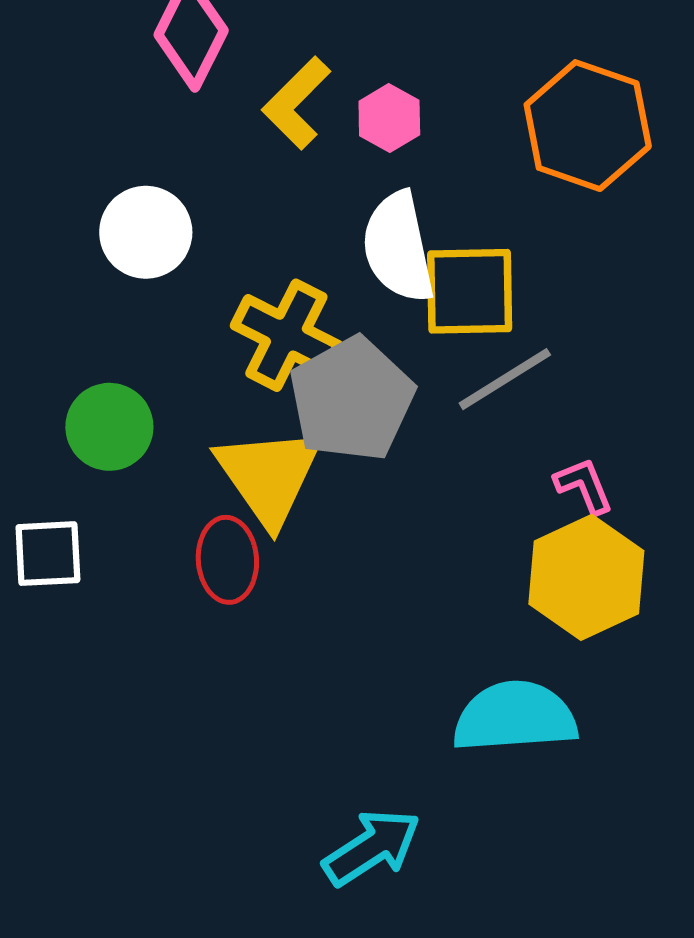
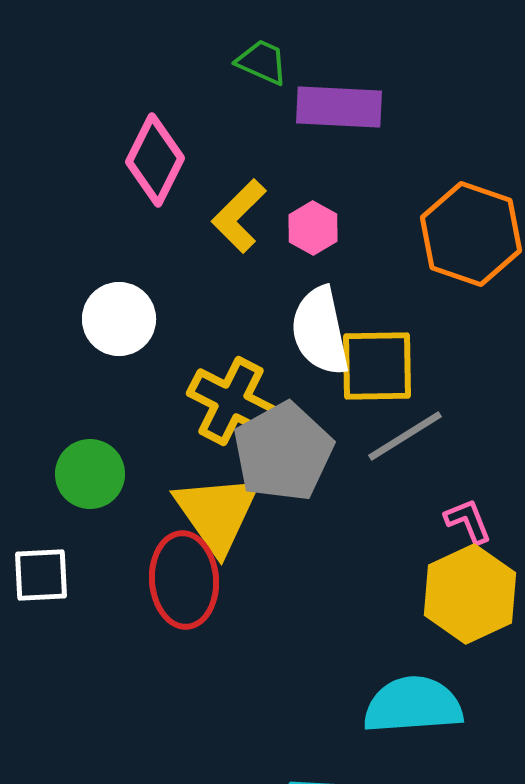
red ellipse: (227, 560) -> (184, 580), size x1.4

